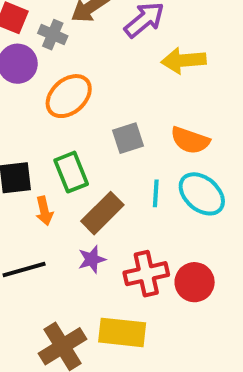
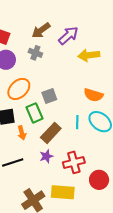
gray cross: (53, 35) -> (35, 53), moved
orange ellipse: (69, 96) -> (19, 89), moved
gray square: (128, 138) -> (49, 96), moved
red circle: (195, 282) -> (99, 180), moved

